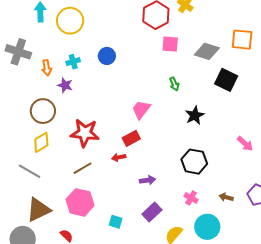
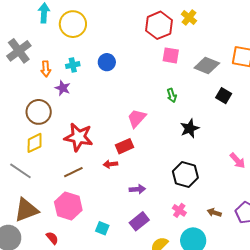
gray cross: (18, 52) -> (19, 51), turned 30
black square: (226, 80) -> (224, 96), size x0.7

